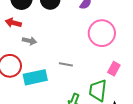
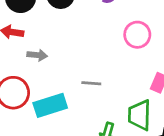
pink circle: (102, 33) -> (137, 35), size x0.7

